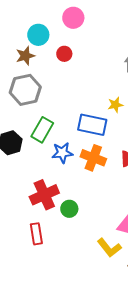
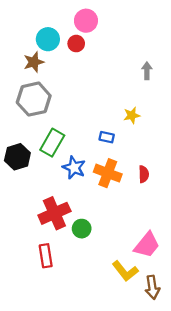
red circle: (64, 54) -> (76, 44), moved
blue rectangle: (92, 125) -> (107, 137), size x0.5
blue star: (62, 153) -> (74, 168), turned 30

